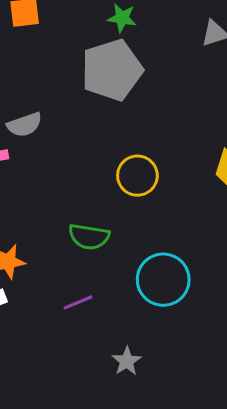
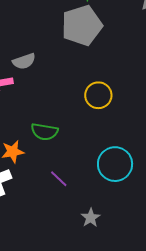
green semicircle: (89, 237) -> (44, 132), moved
purple line: (78, 302) -> (59, 179), turned 66

